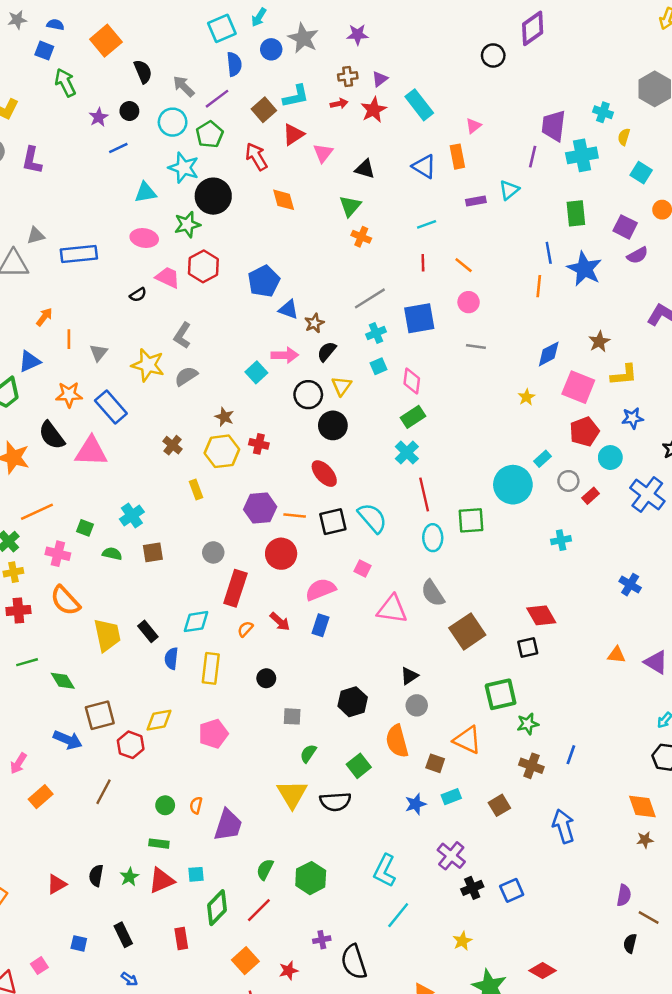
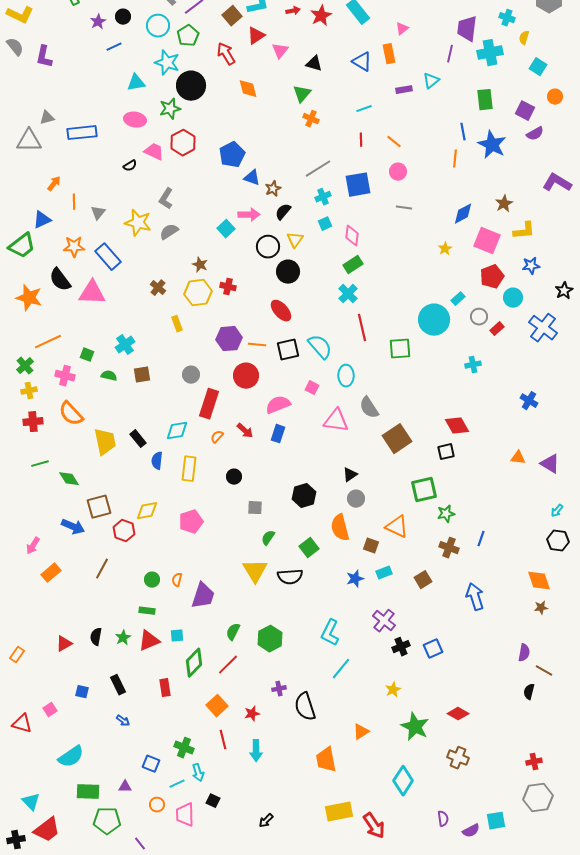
cyan ellipse: (433, 538) -> (346, 376), moved

